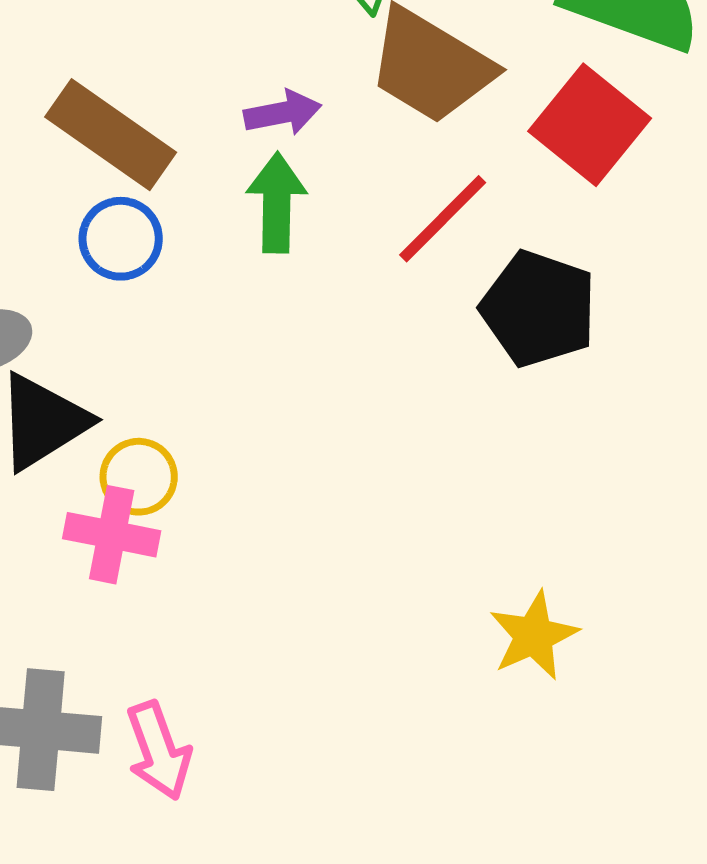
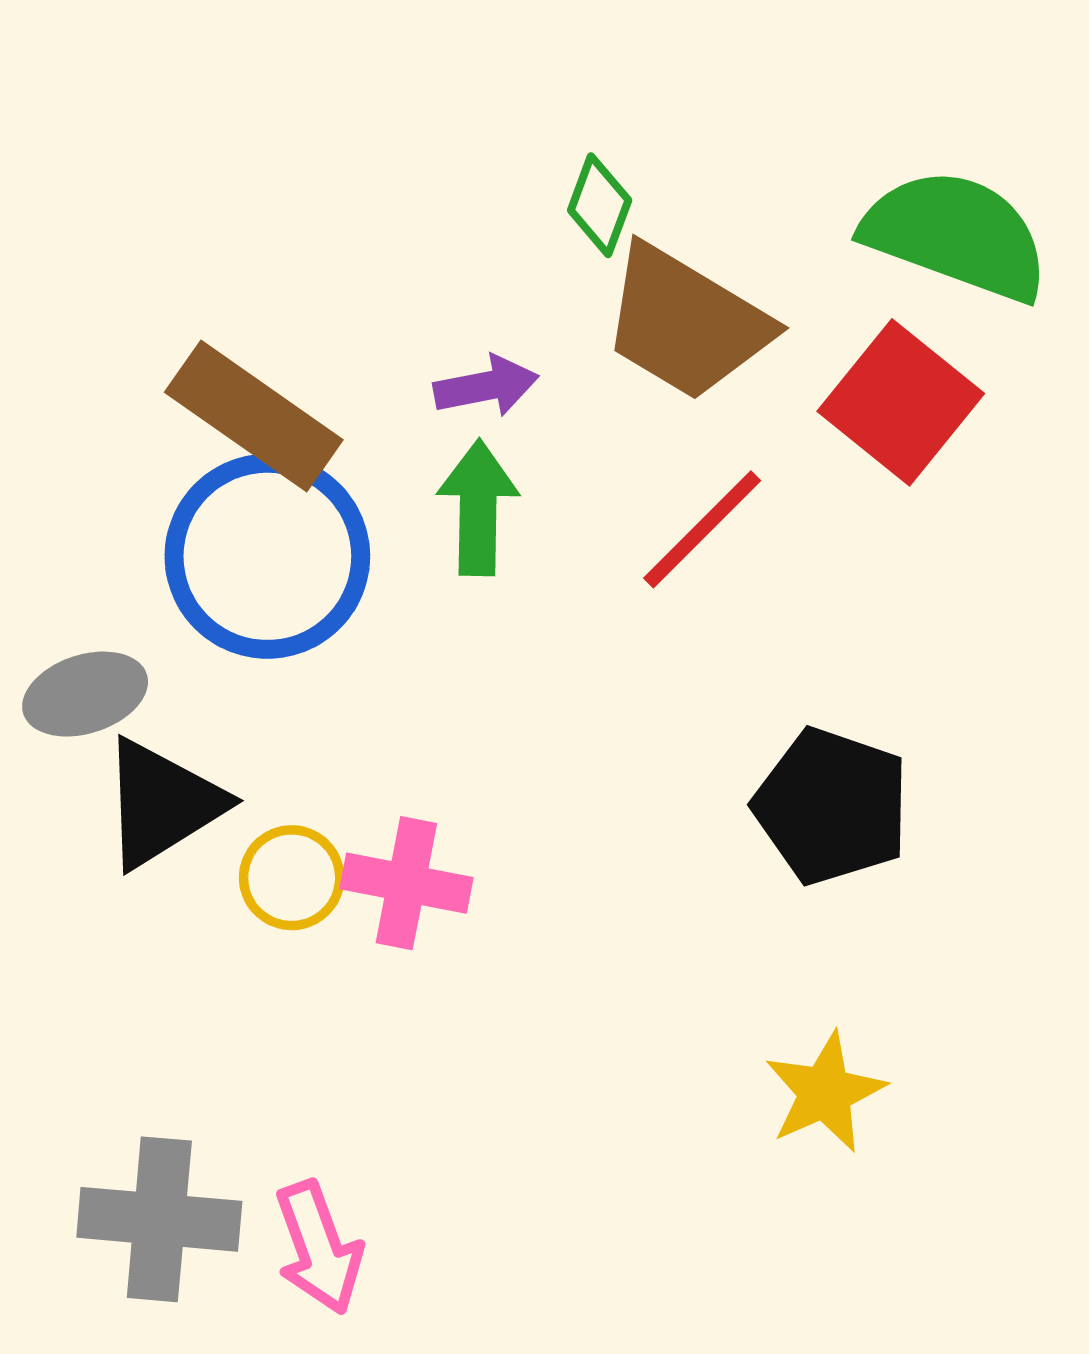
blue circle: (121, 239) -> (267, 556), size x1.8
black pentagon: (539, 309) -> (832, 806), moved
pink cross: (112, 535) -> (406, 883), moved

